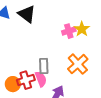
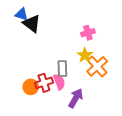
black triangle: (27, 14) -> (32, 24), moved
yellow star: (82, 29) -> (85, 55), moved

